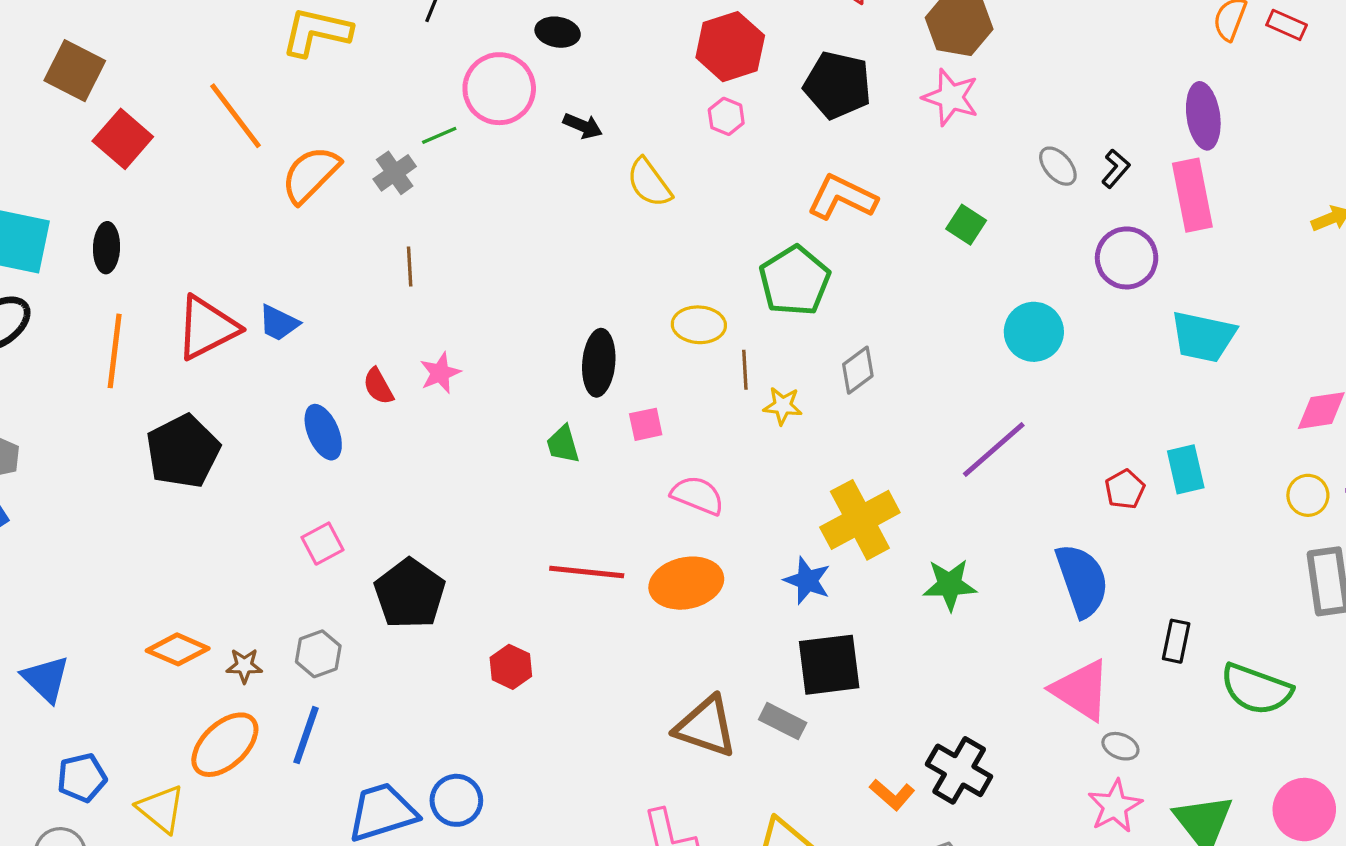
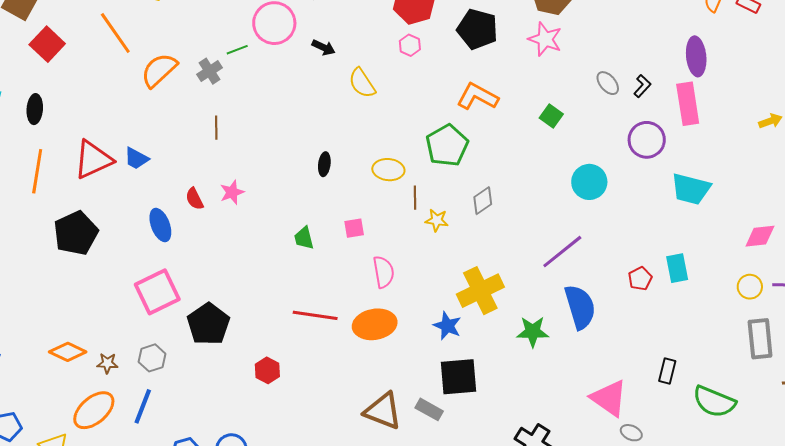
black ellipse: (599, 363) -> (324, 164), moved, size x0.6
pink semicircle: (698, 495) -> (383, 272), turned 56
pink square: (323, 544) -> (157, 292), size x1.8
blue semicircle: (1082, 580) -> (580, 307), moved

